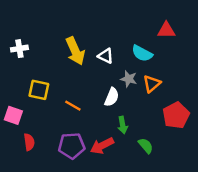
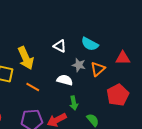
red triangle: (166, 30) -> (123, 58), moved
yellow arrow: (75, 51) -> (26, 58), moved
white semicircle: (112, 97) -> (65, 80), turned -98

